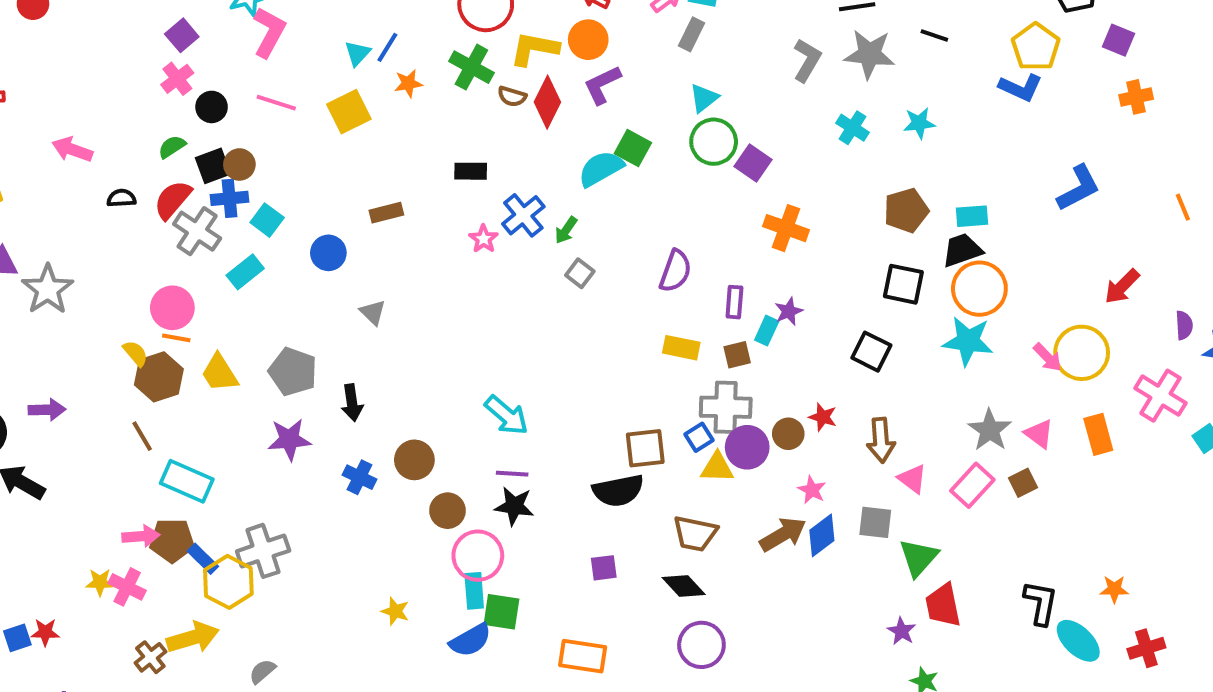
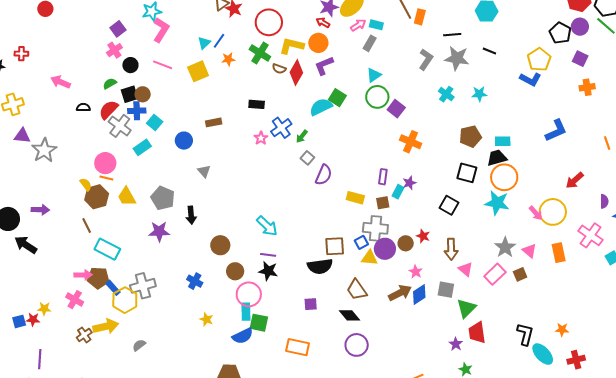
purple semicircle: (675, 271) -> (324, 175), moved
blue cross: (360, 477) -> (195, 281), moved
brown trapezoid: (695, 534) -> (357, 290), turned 40
yellow star: (100, 582) -> (44, 309), moved

